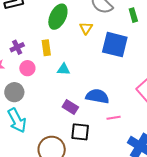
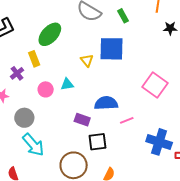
green ellipse: (58, 17) -> (50, 34), turned 30
yellow triangle: (86, 28) -> (87, 60), moved
yellow rectangle: (46, 48) -> (34, 59), moved
pink circle: (27, 68) -> (46, 89), moved

